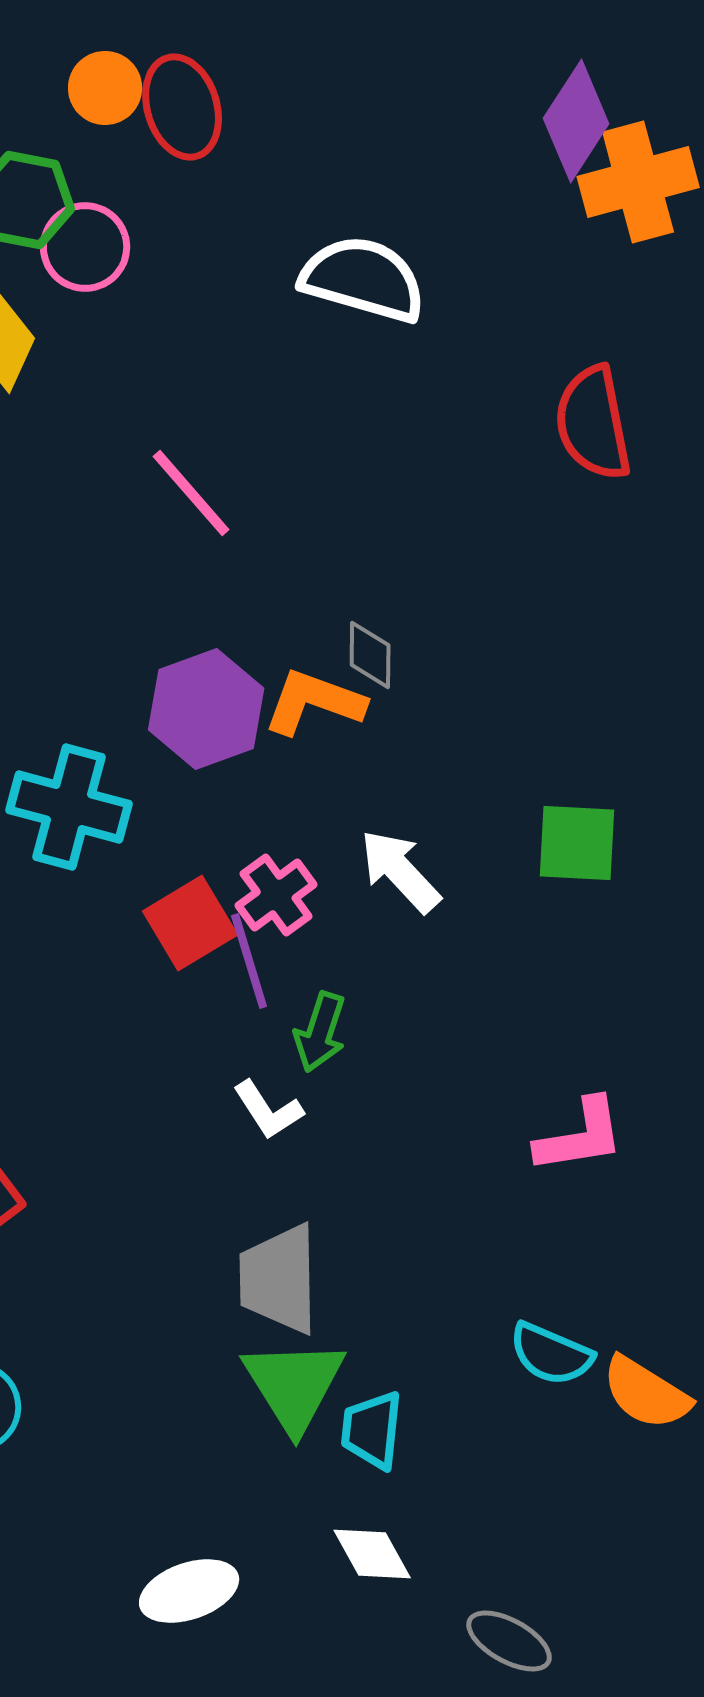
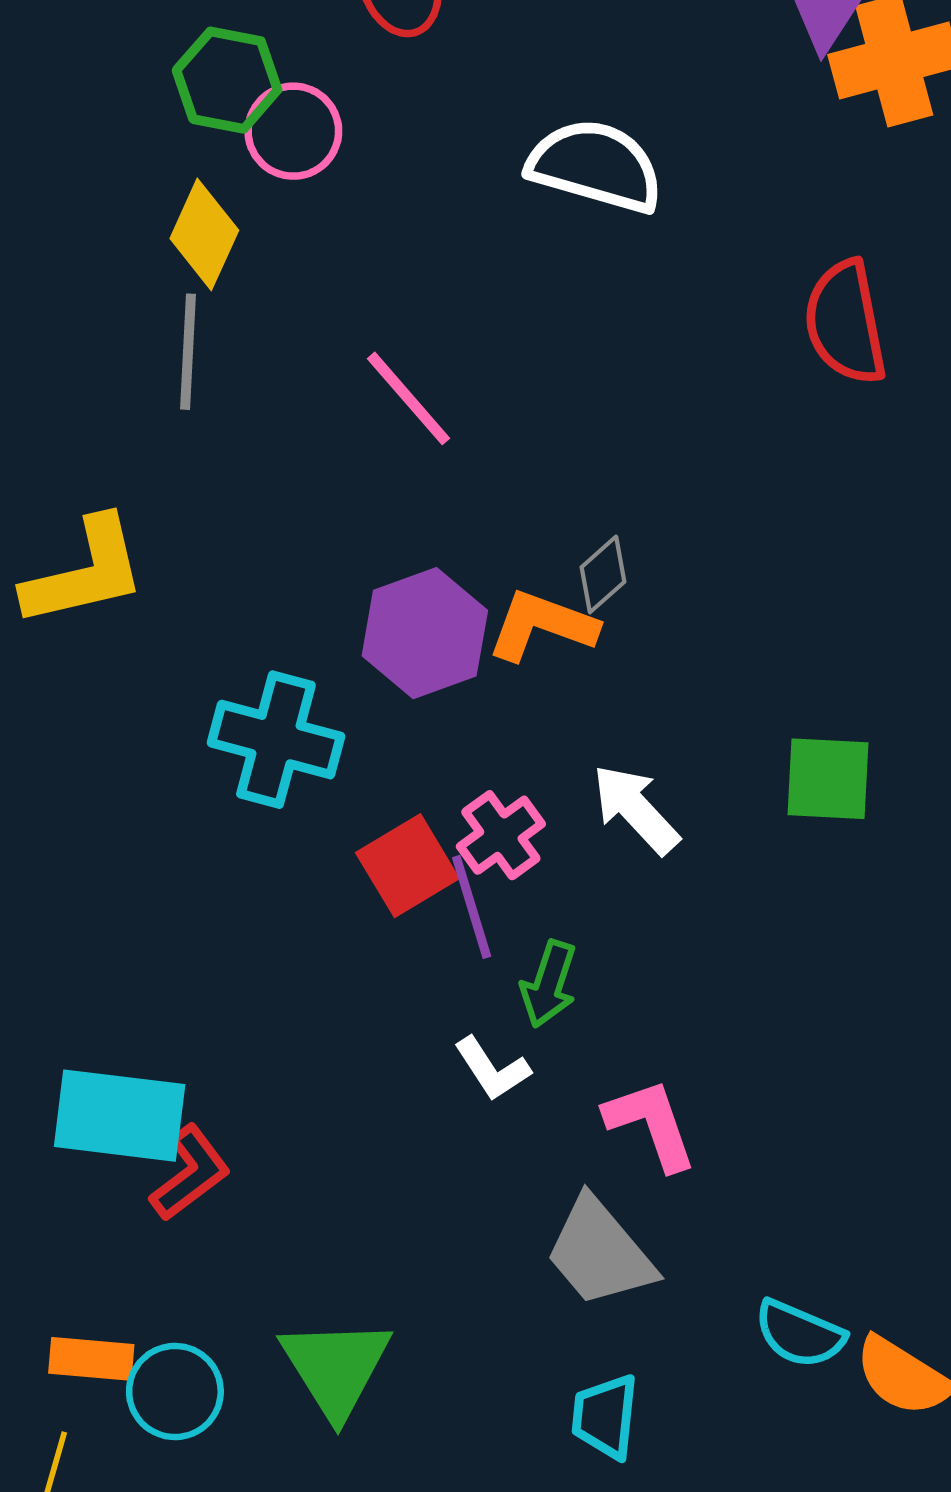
gray diamond: (370, 655) -> (603, 574), turned 48
pink L-shape: (580, 1136) -> (651, 1124), moved, turned -100
gray trapezoid: (279, 1279) -> (600, 1252), moved, turned -39
green triangle: (294, 1385) -> (336, 1368), moved

